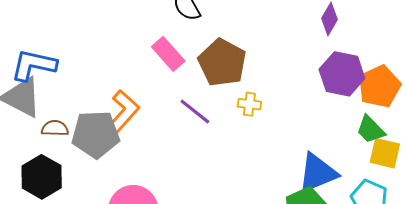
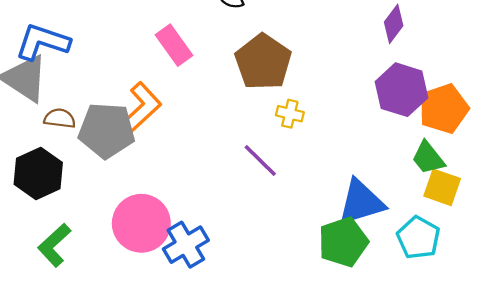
pink rectangle: (168, 54) -> (174, 45), moved
purple line: (195, 112) -> (260, 161), moved

